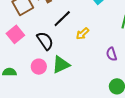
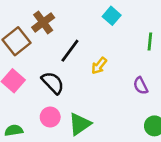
green triangle: (61, 65) -> (80, 124), moved

